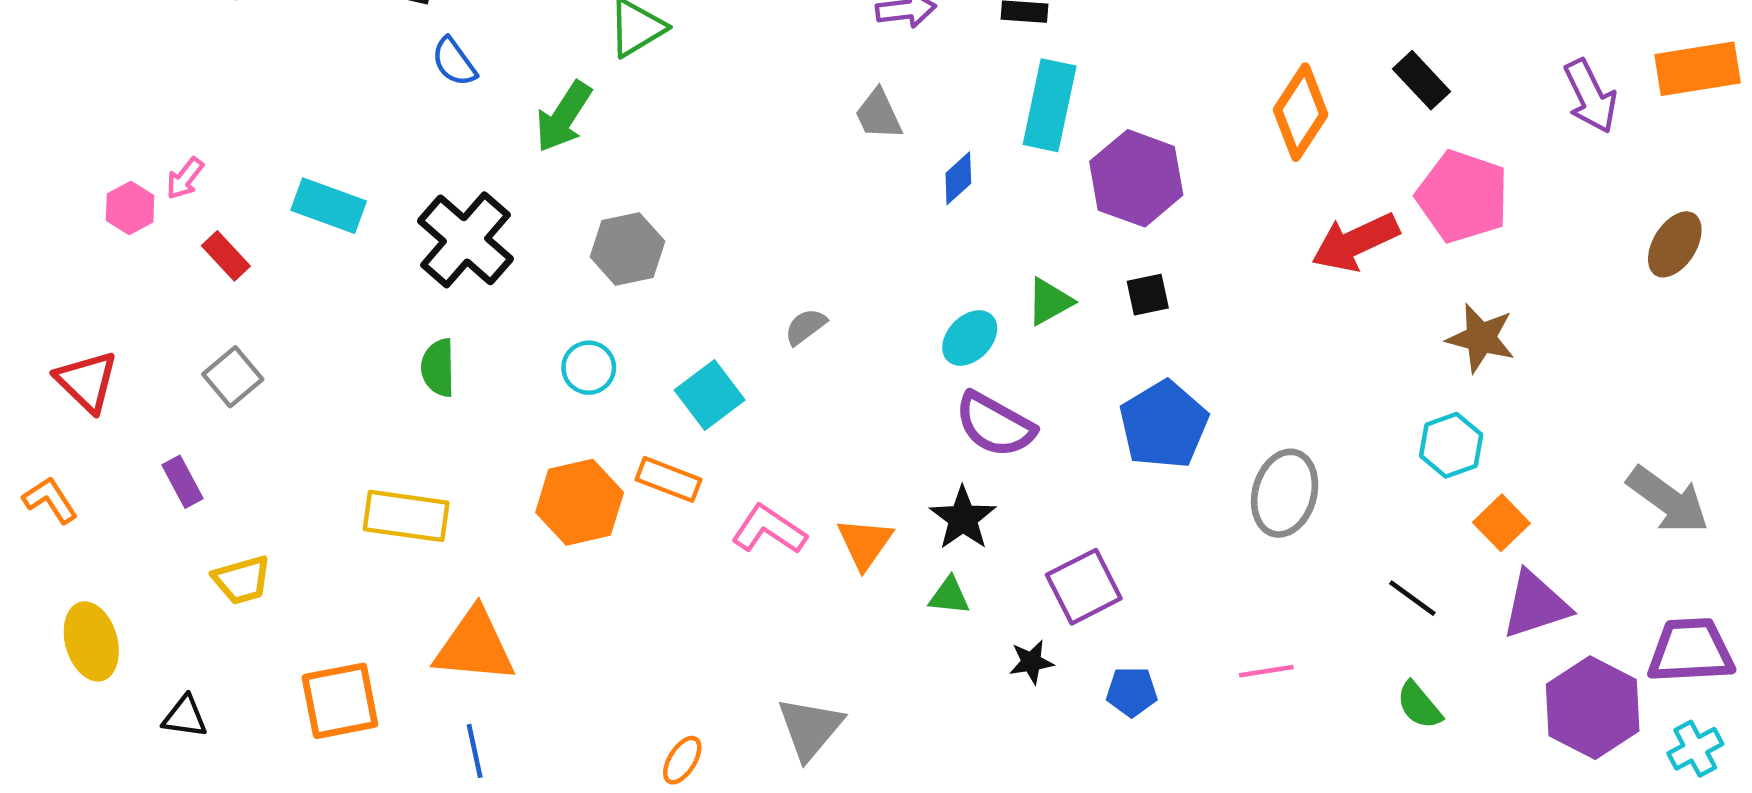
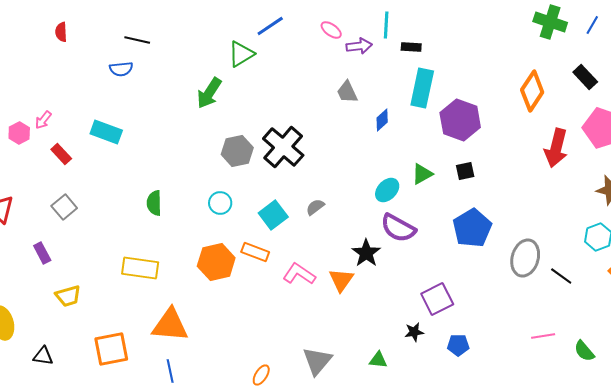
blue semicircle: (454, 62) -> (121, 69), moved, turned -60
black cross: (465, 240) -> (283, 147), moved
red arrow: (1355, 242) -> (556, 148), turned -51
gray semicircle: (805, 327) -> (315, 207), moved
black star: (963, 518) -> (366, 253), moved
green triangle: (949, 596) -> (378, 360), moved
black line: (1412, 598) -> (561, 276), moved
pink line: (1266, 671) -> (543, 336), moved

